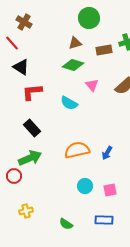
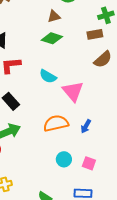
brown rectangle: (104, 50) -> (95, 34), moved
pink triangle: (92, 85) -> (73, 91), moved, size x1.6
pink square: (110, 190) -> (89, 163), turned 32

